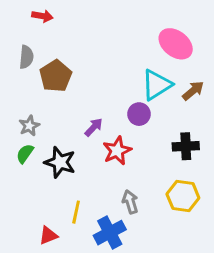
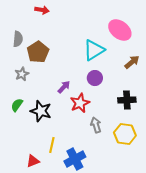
red arrow: (42, 16) -> (42, 10), moved
cyan triangle: (157, 85) -> (94, 50), moved
gray star: (29, 126) -> (22, 74), moved
gray arrow: (130, 202) -> (96, 125), moved

